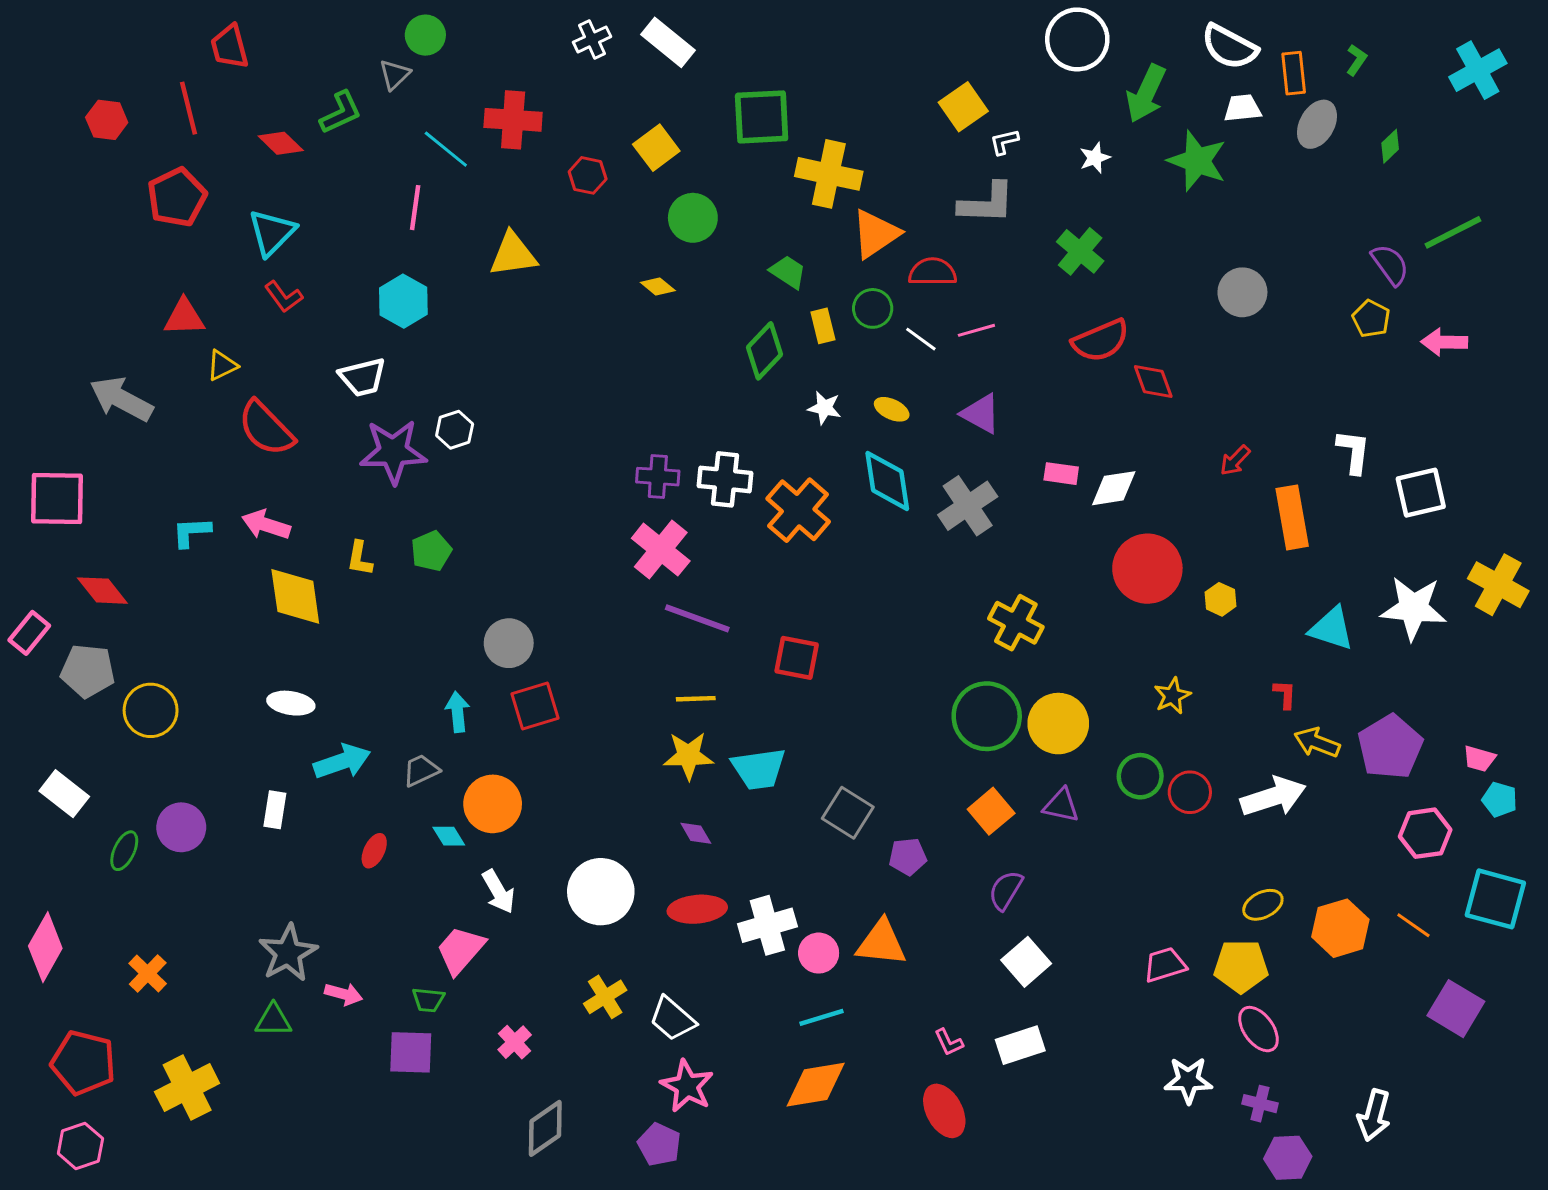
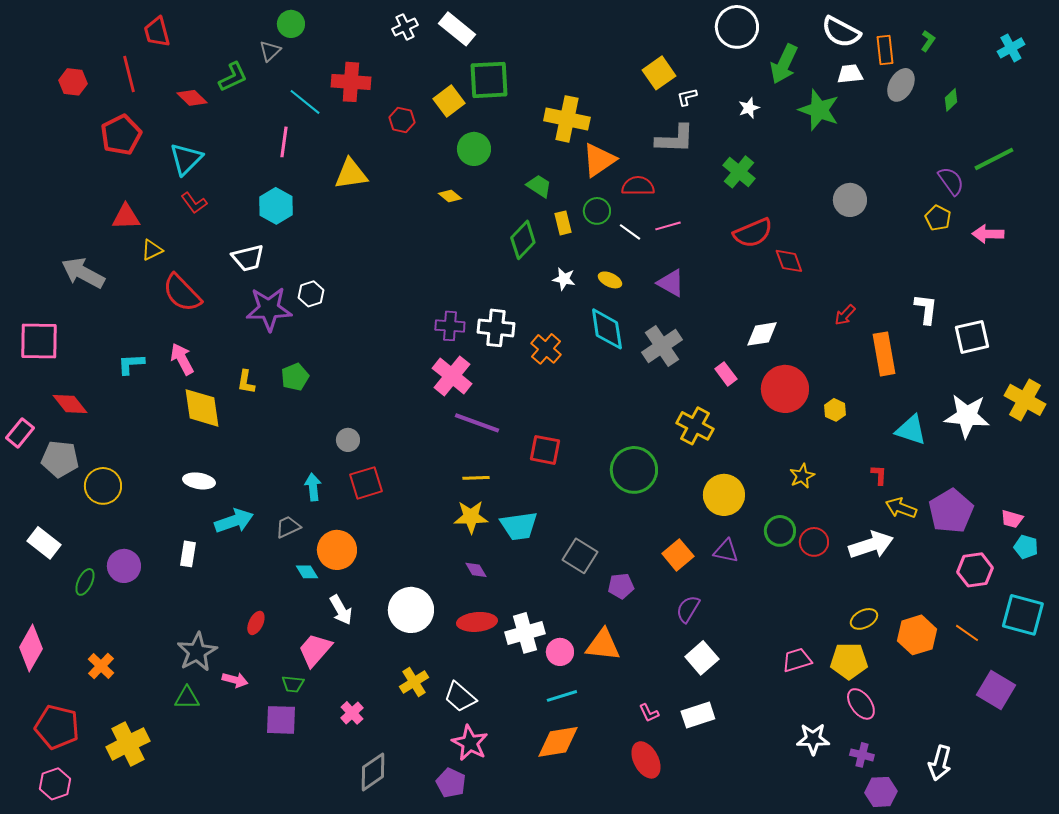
cyan cross: (1478, 70) -> (1011, 48), size x0.7
green square: (762, 117) -> (489, 80), moved
pink rectangle: (1061, 474) -> (726, 374), moved, turned 45
orange cross: (798, 510) -> (546, 349), size x0.7
pink arrow: (266, 525) -> (182, 359), turned 44
gray circle: (509, 643) -> (348, 440), size x0.7
green circle: (987, 716) -> (634, 470), moved
red ellipse: (374, 851) -> (256, 623), moved

